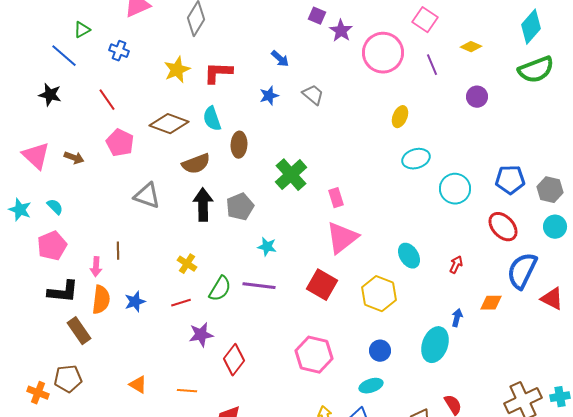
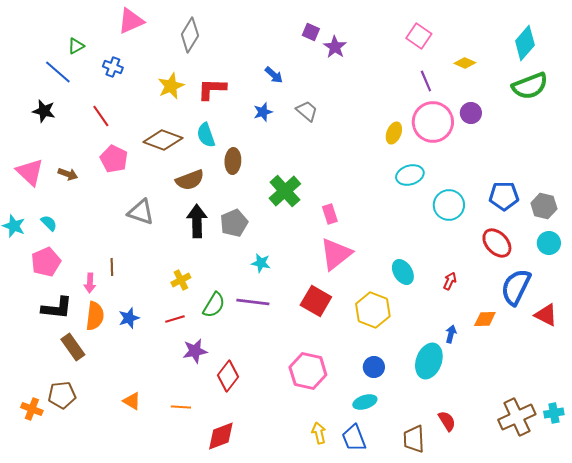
pink circle: (383, 53) -> (433, 122), moved
yellow cross: (187, 264) -> (181, 280), turned 30

